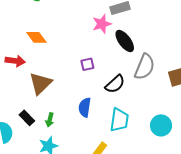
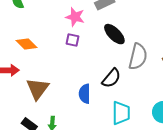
pink star: (102, 24) -> (75, 17), moved, turned -30
purple square: (87, 64) -> (73, 40), moved, turned 32
blue semicircle: (85, 107) -> (85, 94), moved

